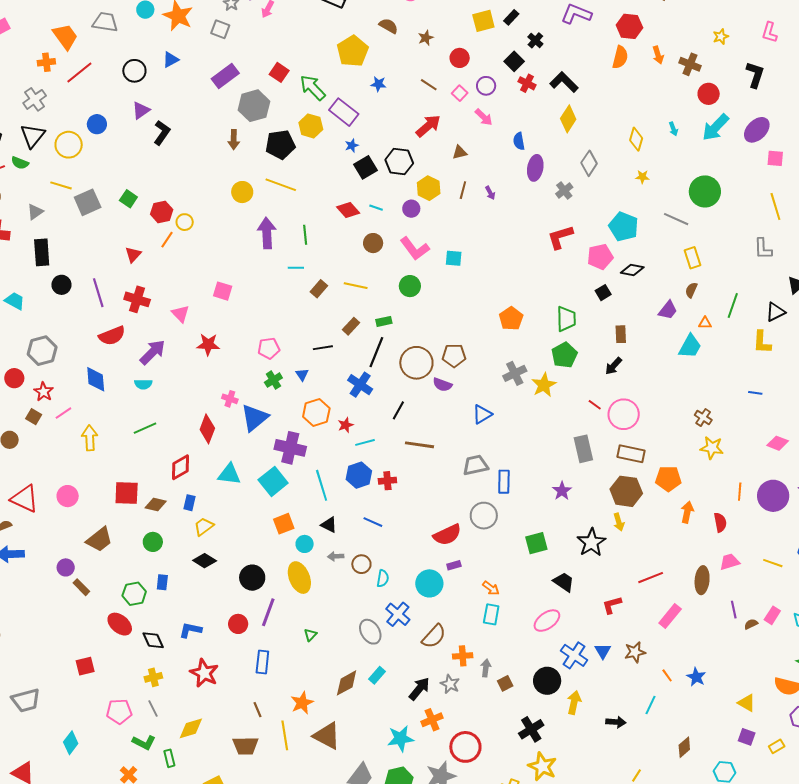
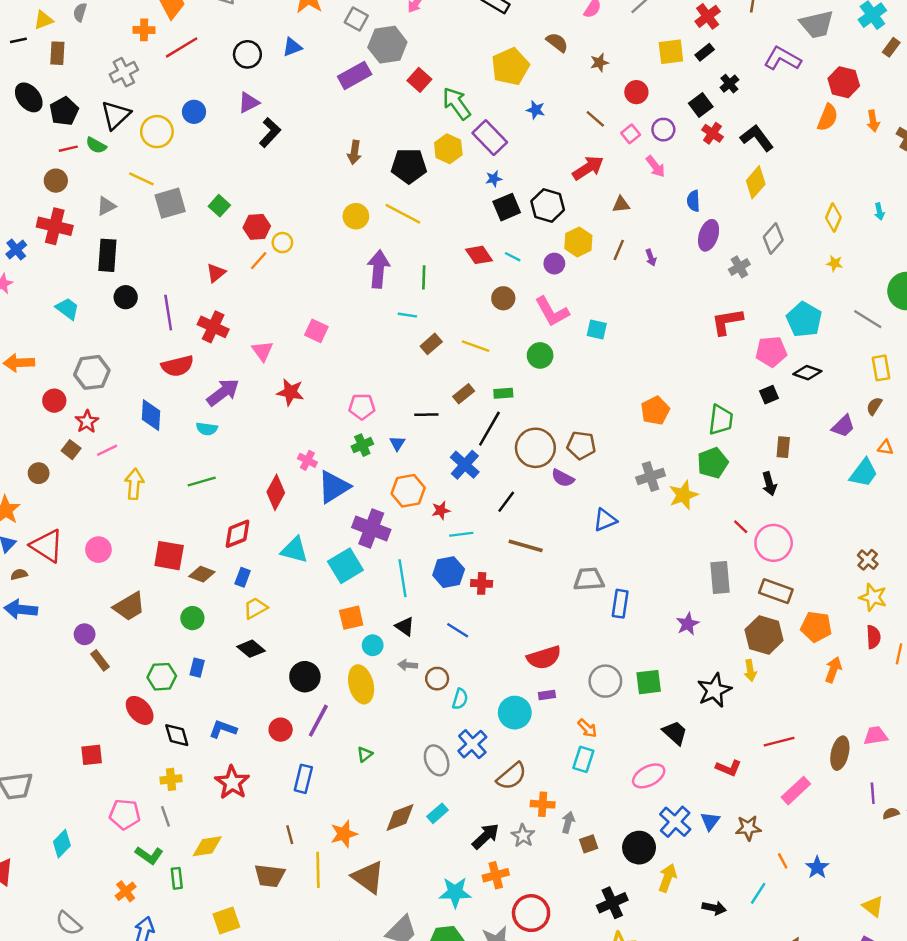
gray hexagon: (254, 106) -> (387, 45), moved
black arrow: (613, 366) -> (769, 484), turned -66
gray circle: (484, 516) -> (605, 681), moved
red semicircle: (720, 522) -> (873, 637), moved
red L-shape: (612, 605) -> (728, 768), turned -150

